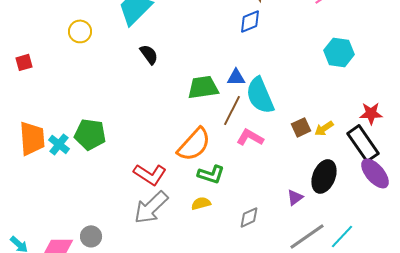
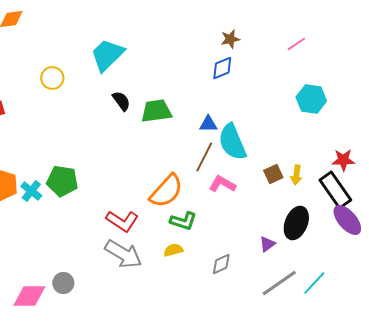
green trapezoid: (203, 87) -> (156, 111), moved
yellow arrow: (324, 128) -> (296, 175), turned -48
gray arrow: (151, 207) -> (123, 254), turned -105

